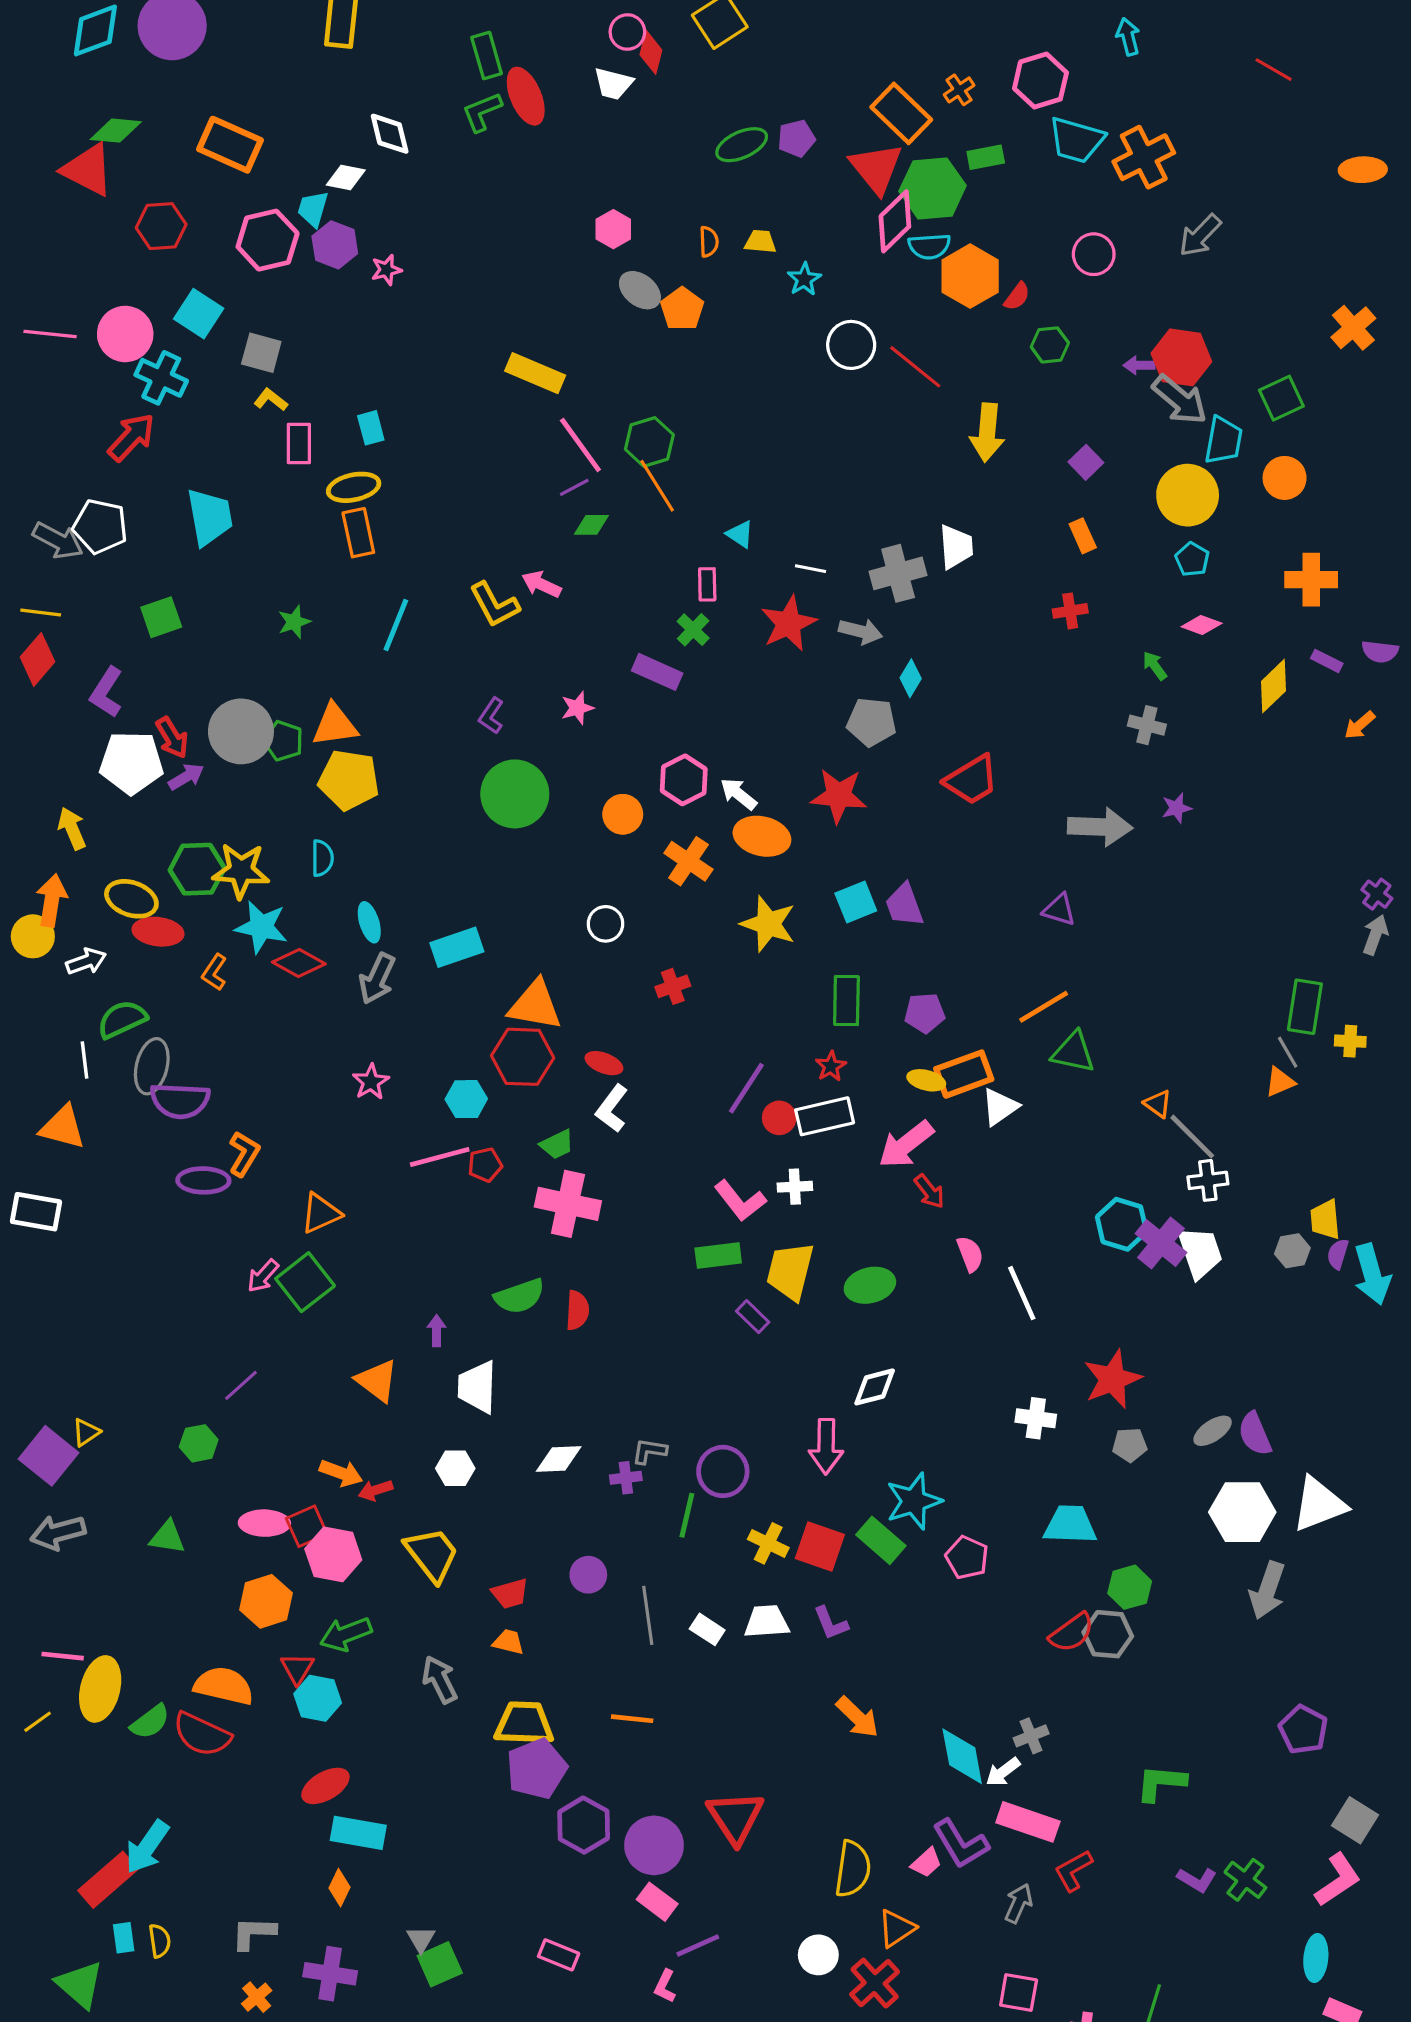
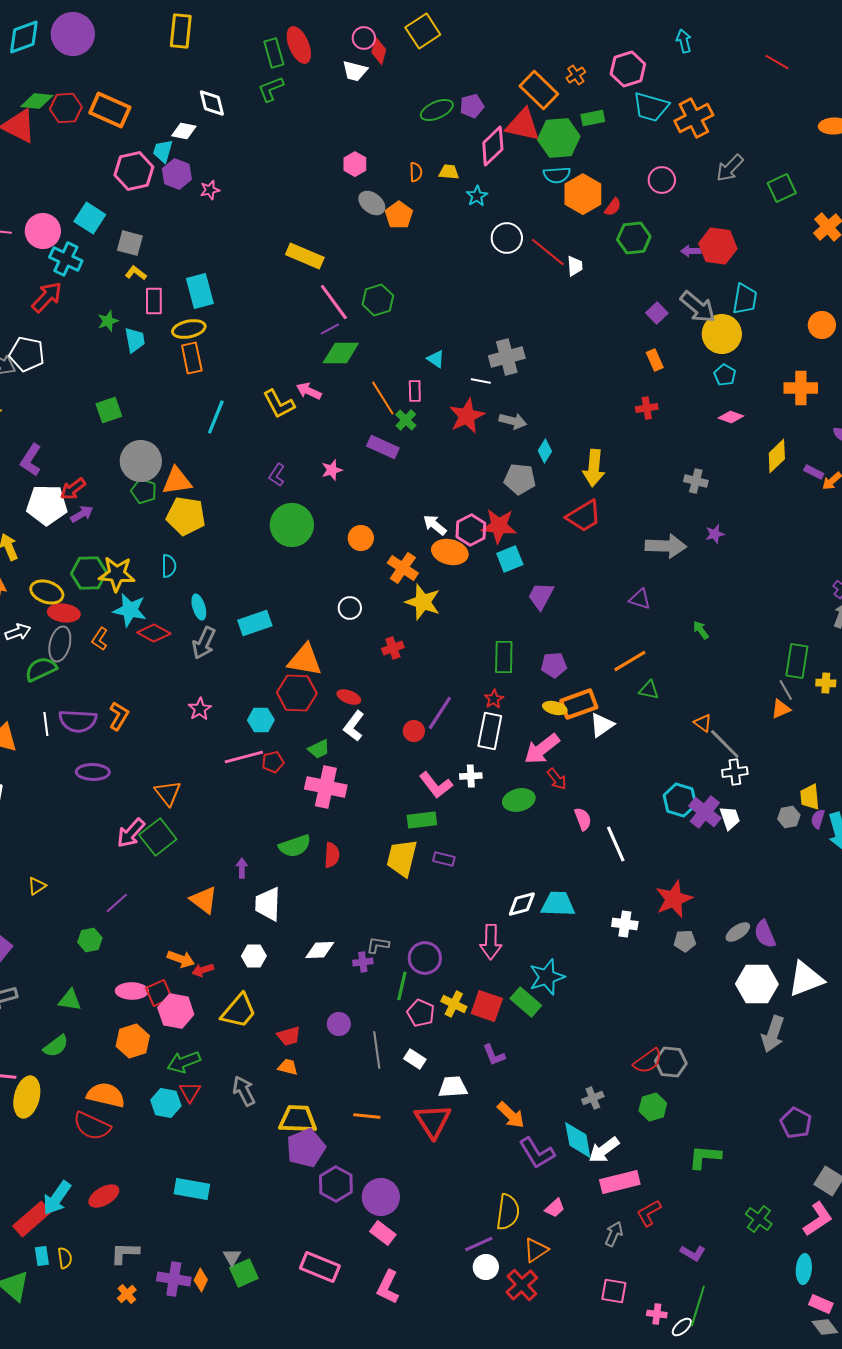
red ellipse: (526, 96) -> (299, 45), moved
red triangle: (876, 168) -> (523, 125), turned -39
pink diamond: (895, 221) -> (493, 146), moved
red hexagon: (161, 226) -> (66, 108), moved
green hexagon: (1050, 345) -> (634, 238), size x1.4
green square: (1281, 398) -> (782, 188), moved
gray arrow: (1180, 400) -> (698, 307), moved
cyan rectangle: (371, 428) -> (200, 291), size x1.6
yellow arrow: (987, 433) -> (594, 468), moved
orange circle: (1285, 478) -> (822, 325), moved
orange line: (657, 486) -> (383, 398), moved
cyan trapezoid: (210, 517) -> (135, 340), moved, size x0.7
green diamond: (591, 525) -> (341, 353), size x1.6
white trapezoid: (956, 547) -> (575, 266), moved, size x0.7
gray cross: (898, 573) -> (507, 357), moved
green square: (161, 617) -> (109, 410), moved
green star: (294, 622) -> (108, 321), moved
purple rectangle: (1327, 661) -> (814, 472), moved
green arrow: (1155, 666) -> (701, 630), moved
gray circle: (241, 731) -> (141, 461), moved
red arrow: (172, 738) -> (73, 489), turned 84
pink hexagon: (684, 780) -> (471, 530), moved
cyan square: (856, 902) -> (510, 559), moved
purple trapezoid: (904, 905) -> (541, 596), turned 48
yellow star: (768, 924) -> (423, 602), moved
green triangle: (1073, 1052) -> (649, 690), size x0.7
white line: (84, 1060) -> (46, 724), moved
gray ellipse: (152, 1066) -> (60, 644), moved
white rectangle: (825, 1116) -> (490, 731), turned -66
red circle: (779, 1118) -> (414, 731), moved
orange L-shape: (244, 1154) -> (119, 716), moved
orange triangle: (321, 1213) -> (168, 793), turned -44
white trapezoid: (1200, 1252) -> (730, 818), size x0.7
yellow trapezoid: (790, 1271) -> (402, 858), moved
pink arrow: (263, 1276) -> (131, 833), size x1.4
green ellipse: (870, 1285) -> (519, 800), moved
purple rectangle: (753, 1317) -> (444, 859), turned -30
yellow triangle: (86, 1432) -> (37, 886), moved
cyan trapezoid: (1070, 1525) -> (558, 904), moved
yellow trapezoid: (432, 1554) -> (239, 1011), turned 78
pink pentagon: (967, 1557) -> (421, 1013), moved
green hexagon: (1130, 1587) -> (653, 1107), moved
white trapezoid: (767, 1622) -> (453, 1087), moved
red triangle: (297, 1669) -> (190, 1092), moved
green semicircle: (150, 1722) -> (56, 1046), moved
gray cross: (1031, 1736) -> (593, 1098), moved
white arrow: (1003, 1772) -> (604, 1150), size x1.4
red ellipse: (325, 1786) -> (104, 1196), moved
red triangle: (735, 1817) -> (433, 1121), moved
pink rectangle: (1028, 1822) -> (620, 1182), turned -33
purple L-shape: (961, 1844) -> (537, 1153), moved
purple L-shape: (1197, 1880) -> (693, 1253), moved
orange diamond: (340, 1888) -> (201, 1280), moved
purple line: (698, 1946) -> (479, 1244), moved
pink rectangle: (559, 1955) -> (320, 1267), size x1.5
pink L-shape: (665, 1986) -> (388, 1287), size x1.6

